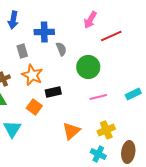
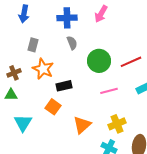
blue cross: (44, 32) -> (67, 18), moved
red line: (111, 36) -> (131, 62), moved
gray rectangle: (22, 51) -> (33, 45), turned 32
orange square: (34, 107) -> (53, 107), moved

